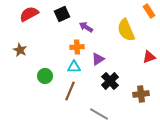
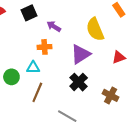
purple triangle: (98, 59) -> (81, 54), moved, size x1.5
cyan triangle: (74, 67) -> (33, 68), moved
brown cross: (141, 94) -> (111, 95), turned 35

